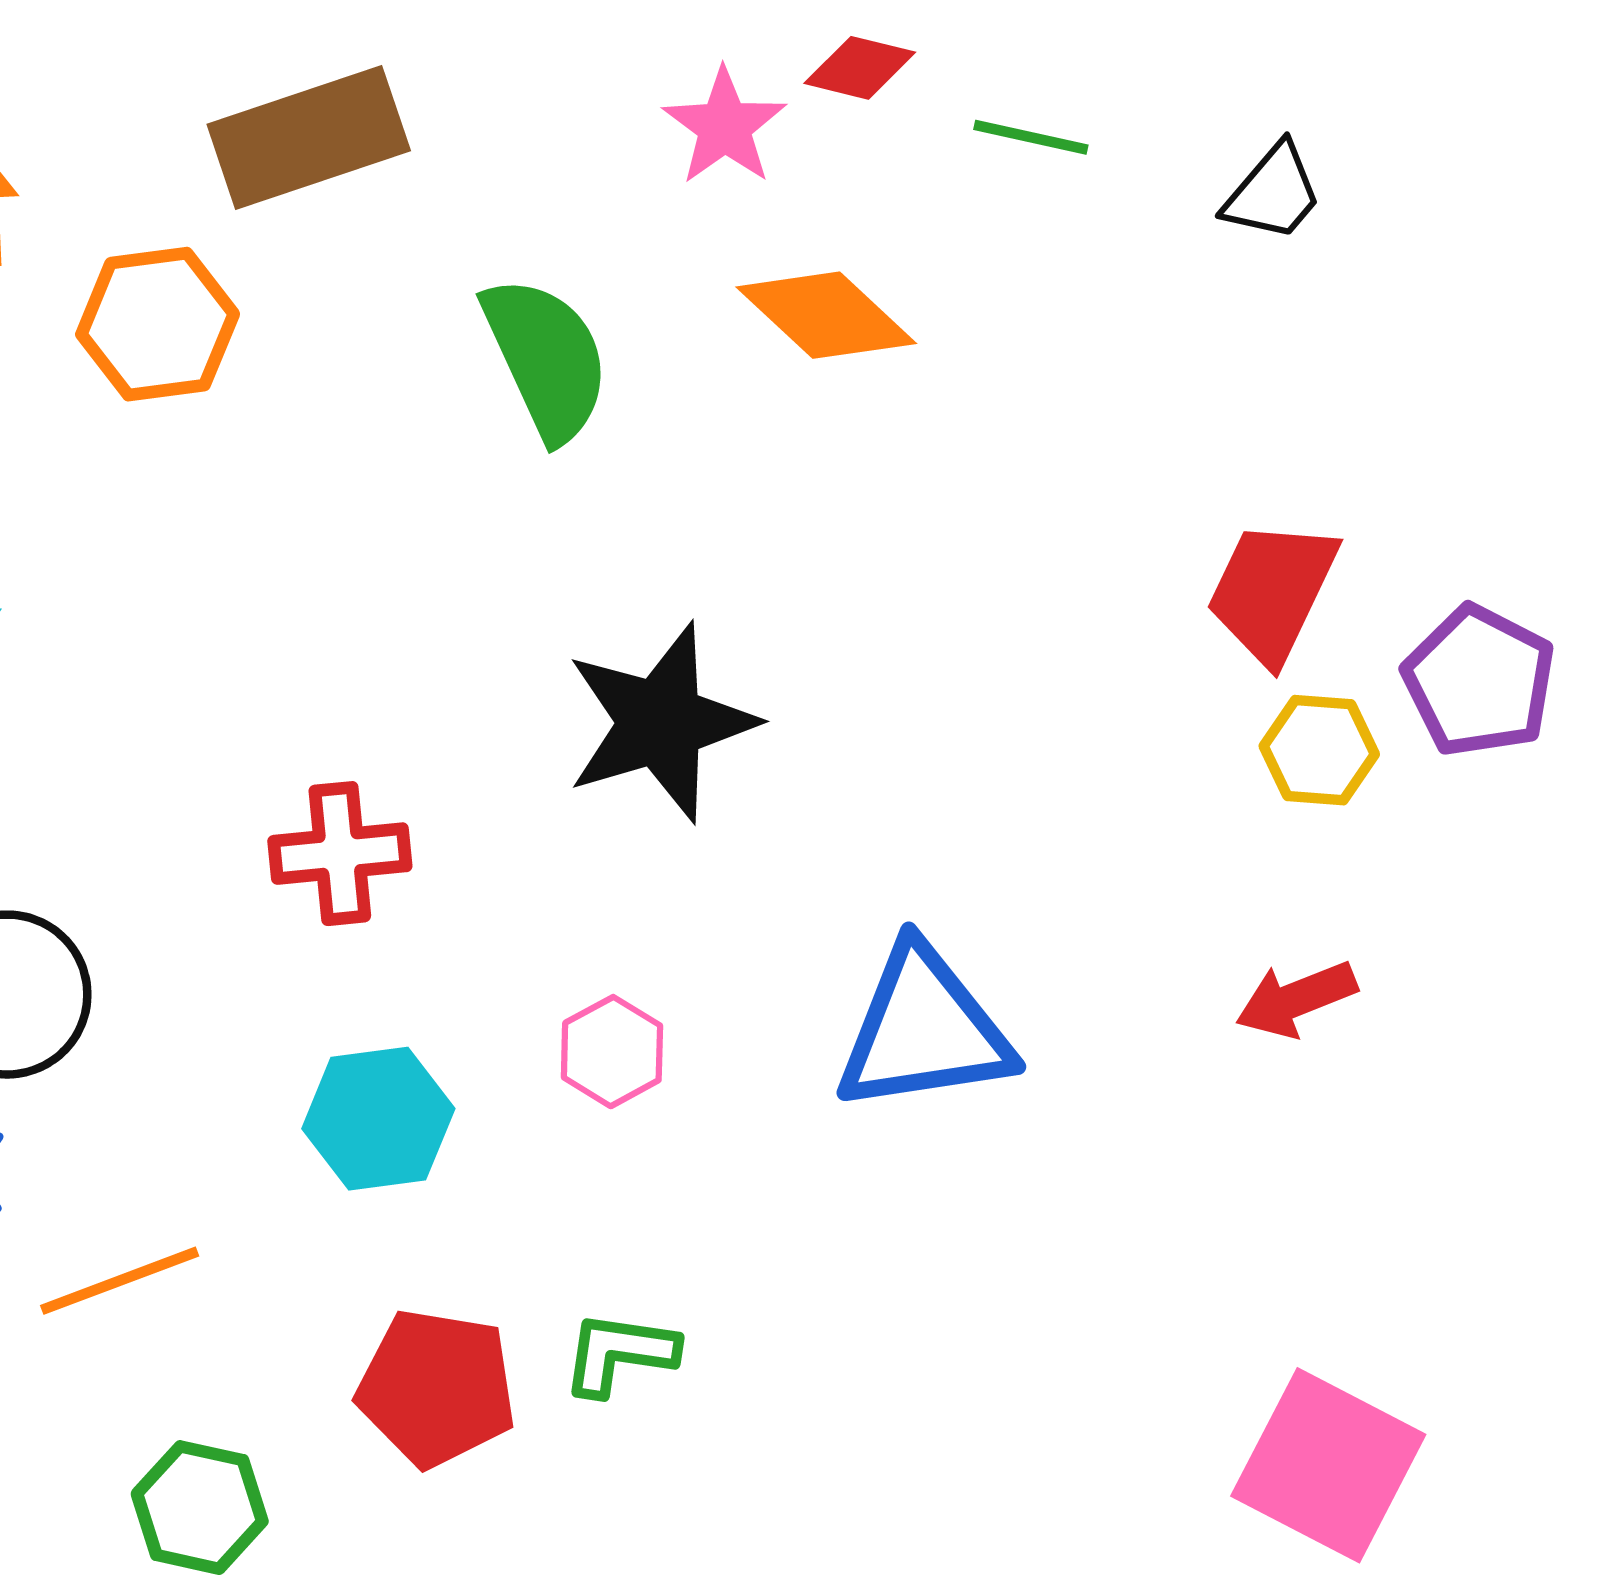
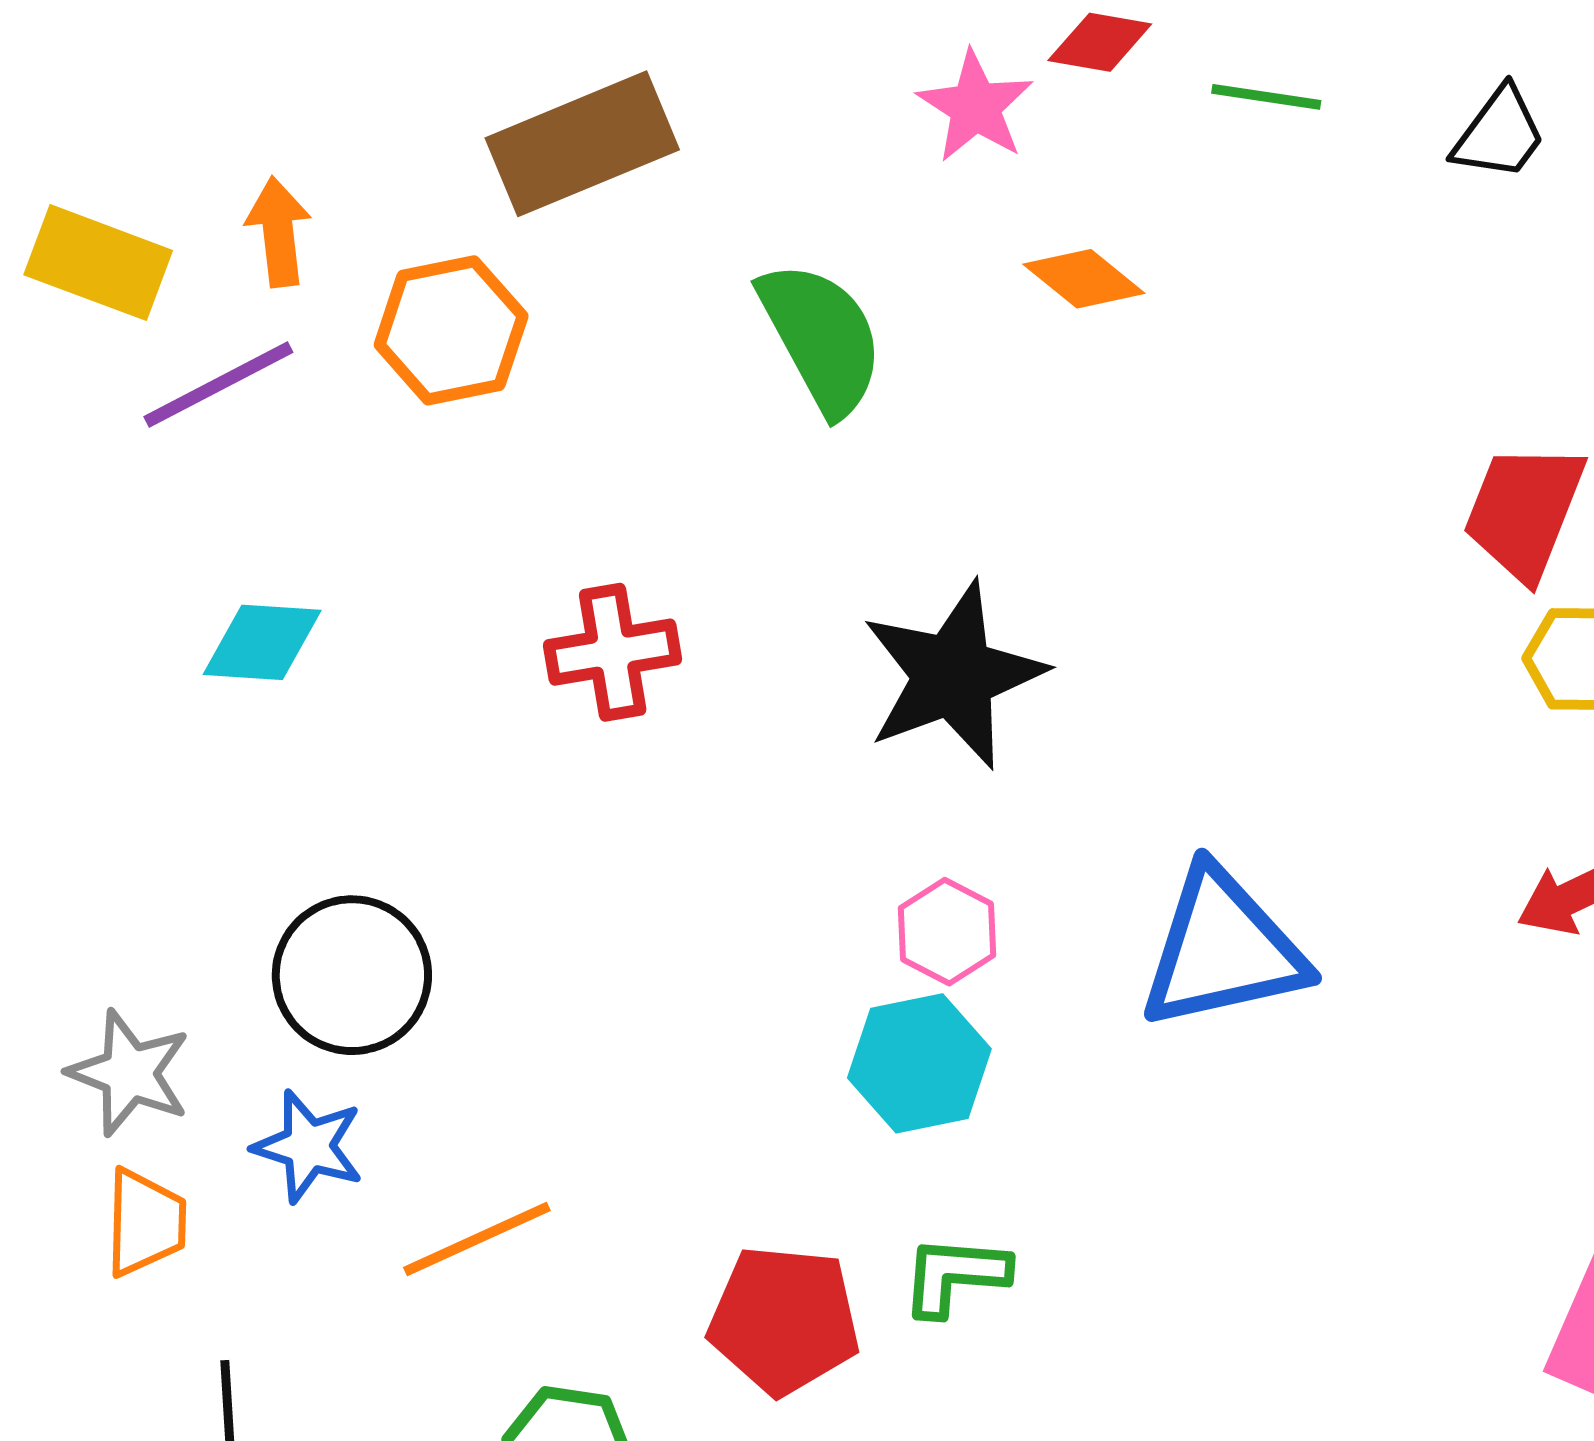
orange diamond: (826, 315) -> (1084, 279), size x0.7
red cross: (340, 854) -> (613, 652), moved
pink hexagon: (612, 1052) -> (947, 932), moved
cyan hexagon: (378, 1119) -> (919, 1063), moved

